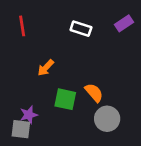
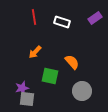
red line: (22, 26) -> (34, 17), moved
orange semicircle: (94, 93) -> (72, 62), moved
gray square: (21, 129) -> (27, 99), moved

